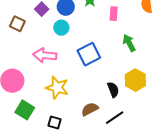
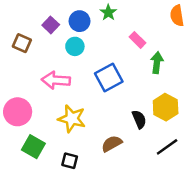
pink rectangle: (114, 14) -> (137, 40), moved, turned -48
green arrow: (129, 43) -> (157, 63), turned 36
black line: (115, 118) -> (167, 147), moved

